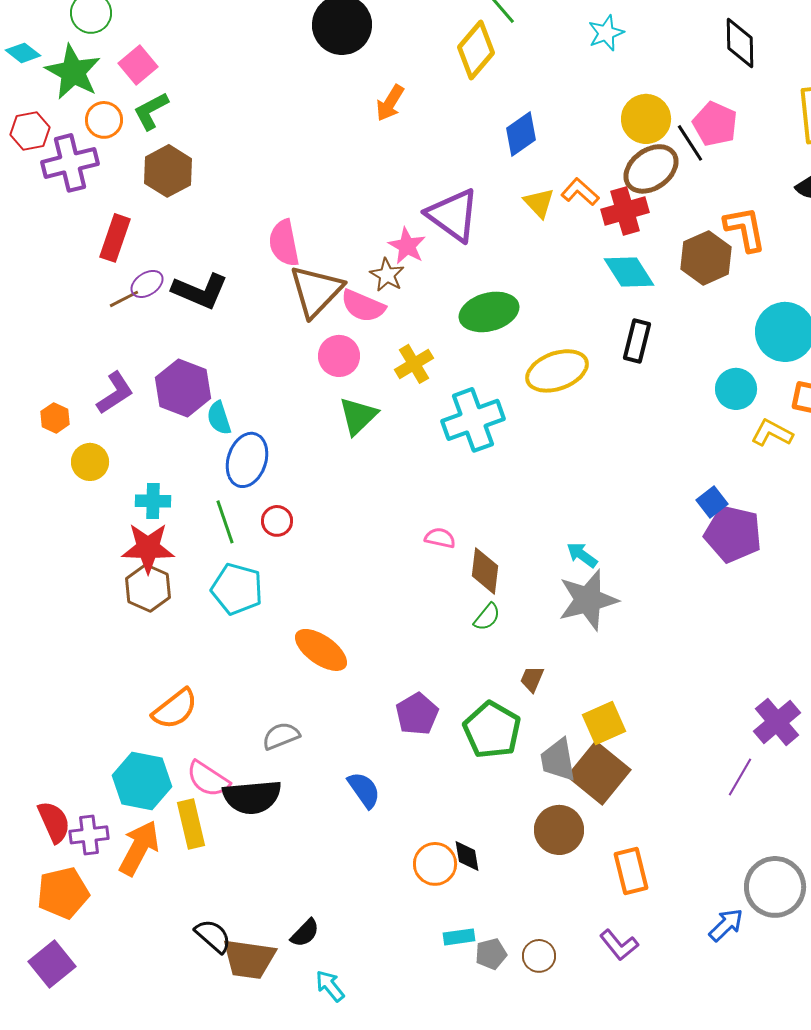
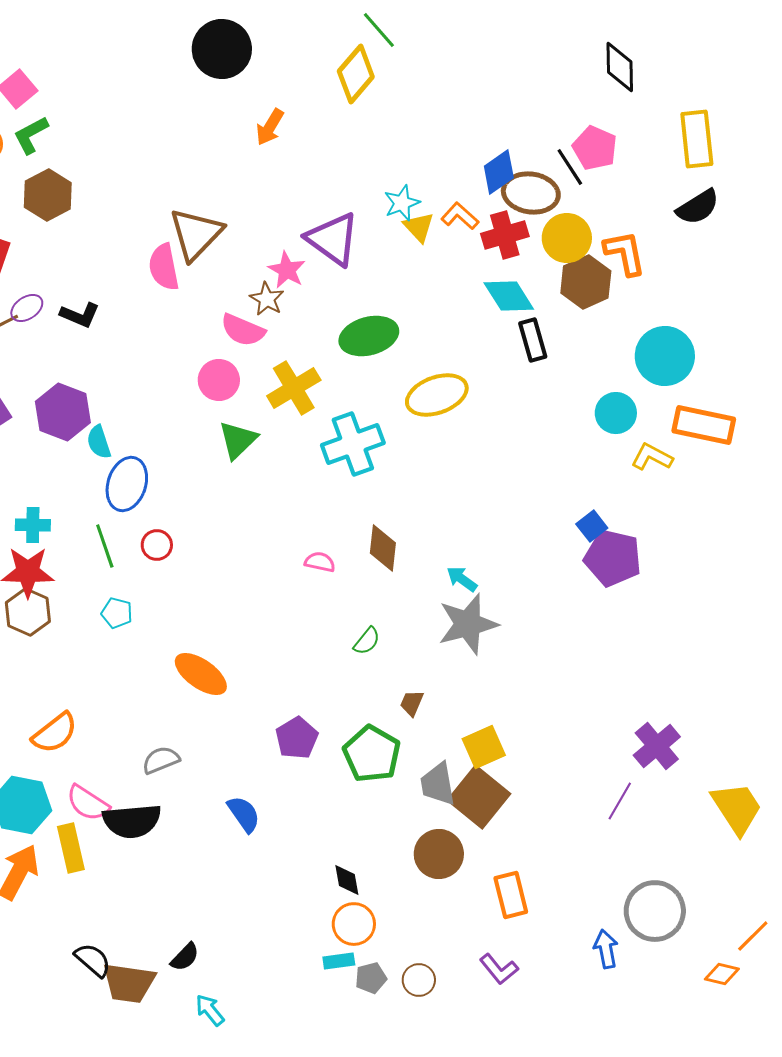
cyan star: (606, 33) -> (402, 203), moved
yellow circle: (646, 119) -> (567, 238), moved
blue diamond: (521, 134) -> (499, 172), moved
brown ellipse: (651, 169) -> (531, 193), turned 44
black L-shape: (200, 291) -> (80, 315), size x0.7
brown triangle: (316, 291) -> (196, 234), moved
black rectangle: (637, 341) -> (533, 340), moved, turned -30
yellow cross: (414, 364) -> (294, 388), size x1.4
brown diamond: (485, 571) -> (383, 548), moved
cyan pentagon: (237, 589) -> (117, 613), size x0.6
orange circle: (435, 864) -> (354, 924), moved
blue arrow: (726, 925) -> (606, 949), turned -57

